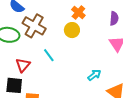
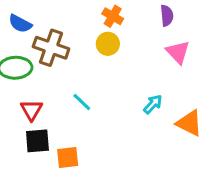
cyan line: (49, 55) -> (82, 102), moved
red triangle: (23, 65) -> (31, 110), moved

